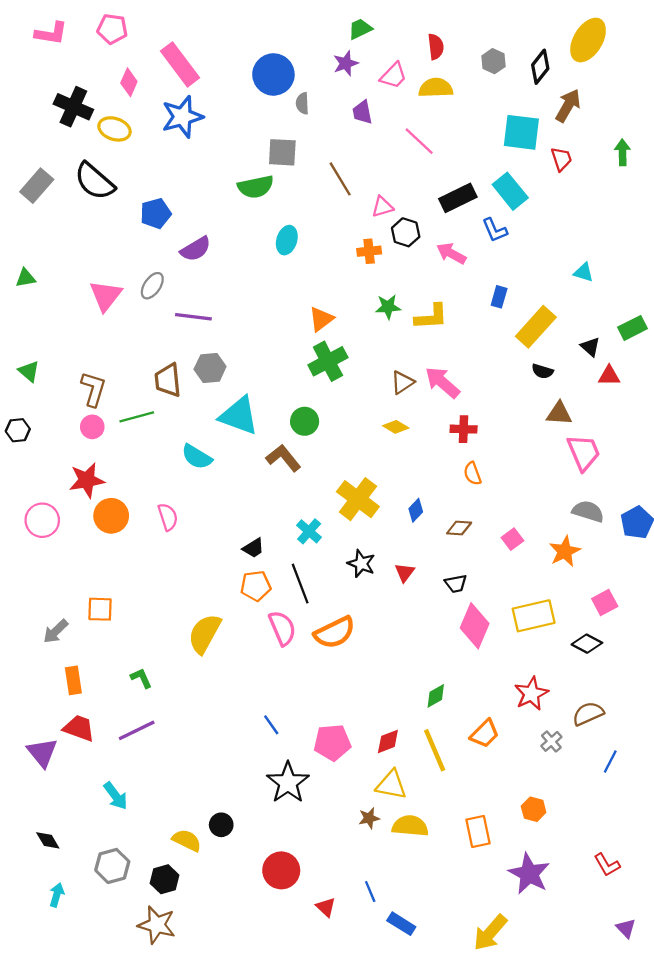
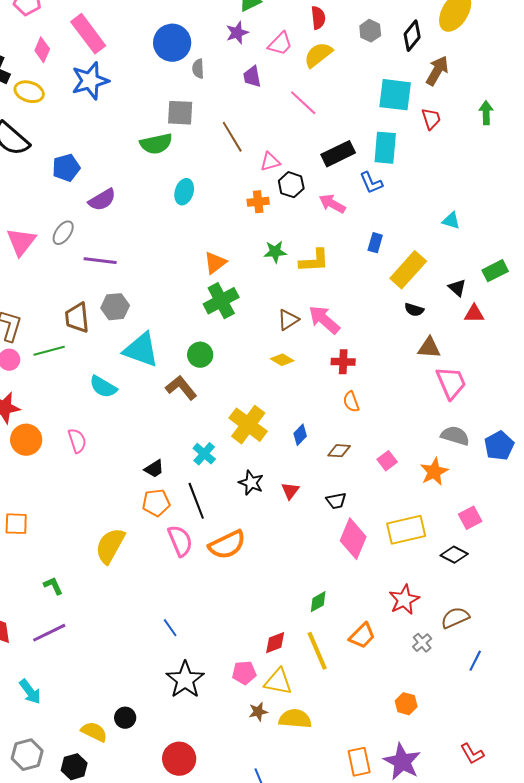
yellow semicircle: (436, 88) -> (318, 55), turned -36
cyan rectangle: (510, 191) -> (385, 148), turned 44
pink pentagon: (332, 743) -> (244, 673), moved, size x0.7
orange rectangle: (478, 831) -> (359, 762), moved

